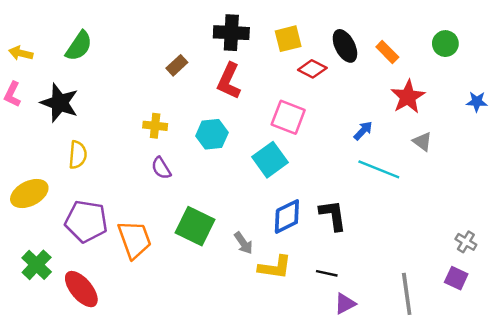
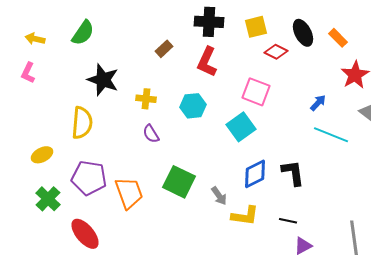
black star: (60, 103) -> (103, 80), moved
yellow semicircle: (78, 155) -> (82, 123), size x1.4
yellow ellipse: (29, 194) -> (42, 155), size x0.7
green cross: (37, 265) -> (48, 199), moved

